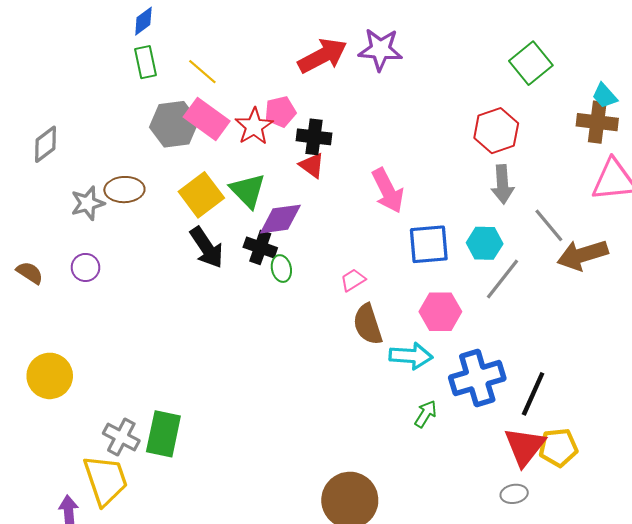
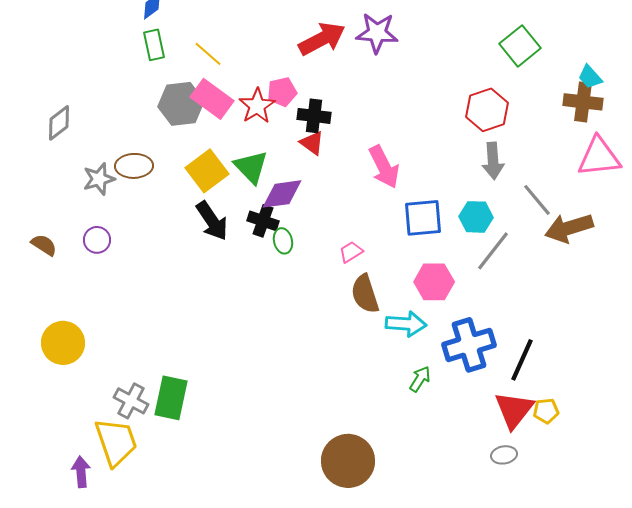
yellow pentagon: (558, 448) -> (546, 411), size x0.7

